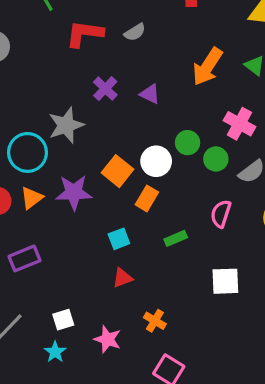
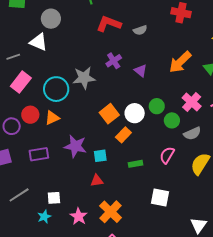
purple star: (74, 192) -> (75, 146), moved
orange cross: (155, 321) -> (111, 212), size x1.6

